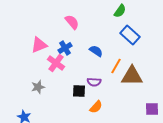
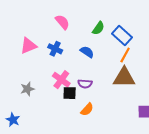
green semicircle: (120, 11) -> (98, 28), moved
blue cross: (65, 48) -> (55, 49), turned -32
pink cross: (56, 63) -> (61, 80), moved
orange line: (116, 66) -> (125, 55), moved

